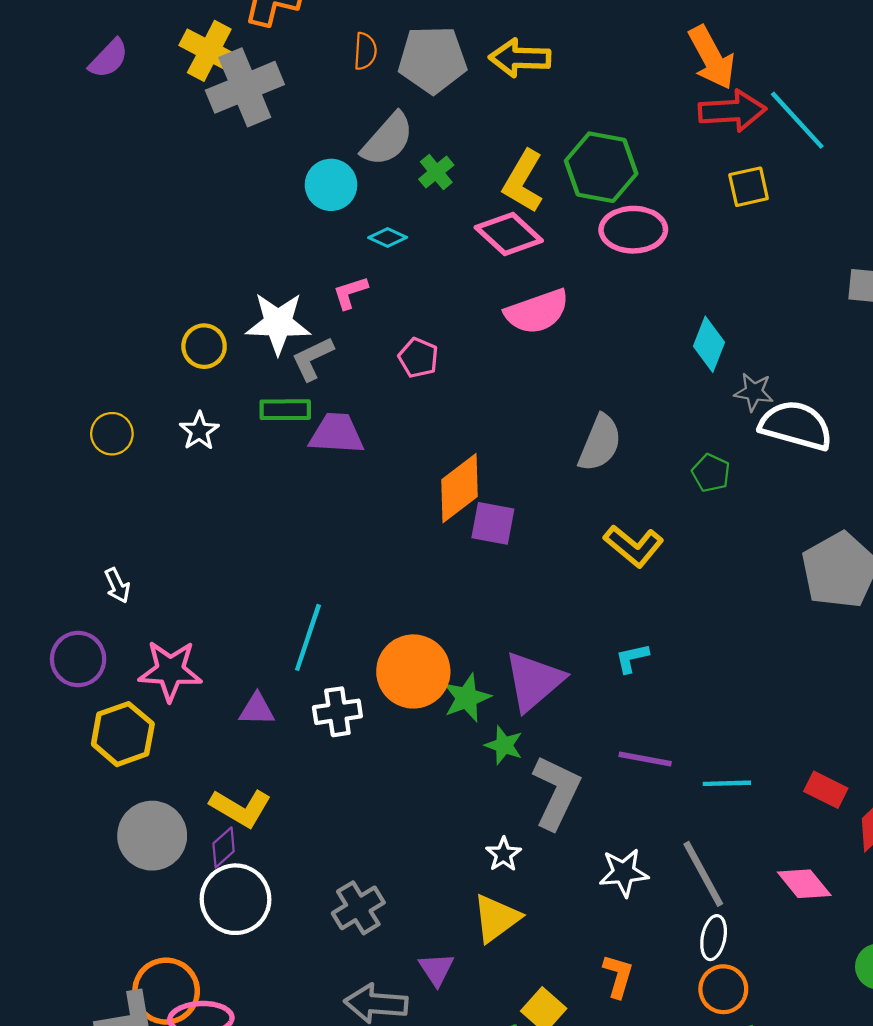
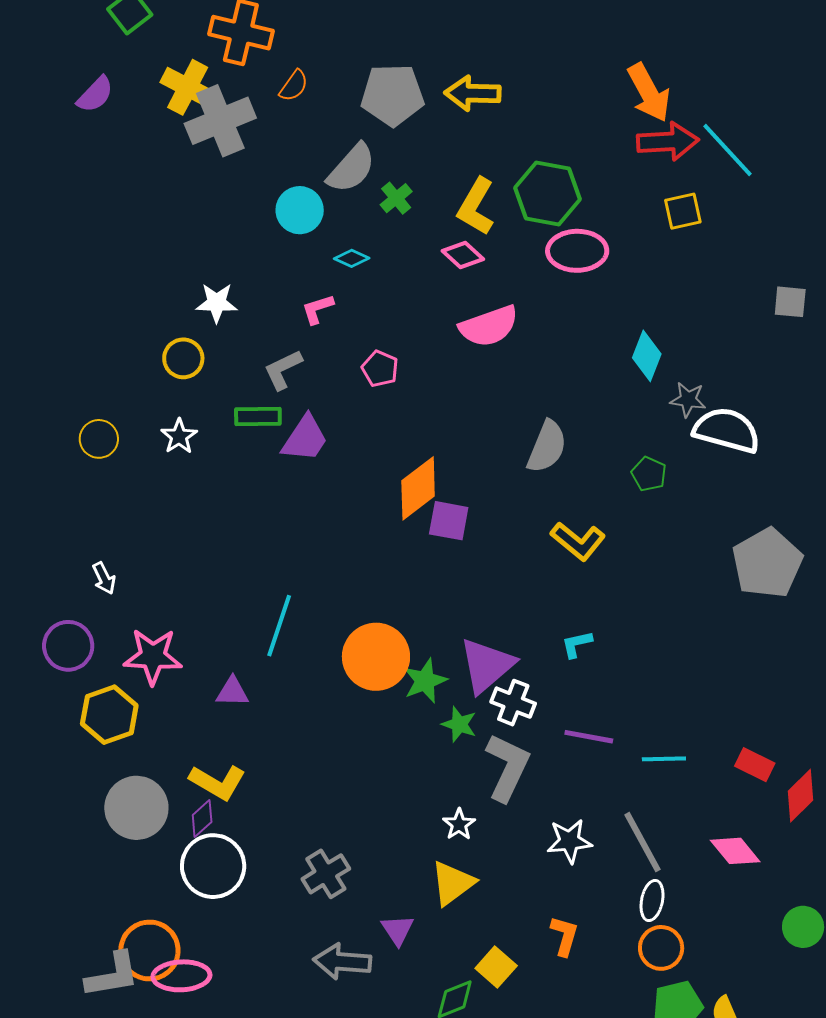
orange semicircle: (365, 51) -> (294, 86), moved, turned 32
pink diamond: (509, 234) -> (463, 255), size x0.7
white star: (278, 323) -> (217, 303), moved, size x0.7
purple trapezoid: (337, 434) -> (305, 439), turned 120
white cross: (337, 712) -> (513, 703), moved, turned 30

